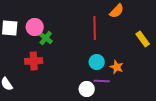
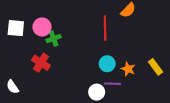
green cross: (46, 38) -> (54, 39), turned 32
yellow rectangle: (143, 39) -> (155, 67), moved
red cross: (34, 61) -> (41, 63), turned 36

